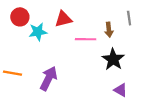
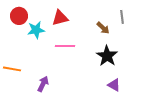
brown arrow: (109, 30) -> (103, 28), turned -40
pink line: (86, 39) -> (65, 46), moved
purple arrow: (49, 78) -> (43, 84), moved, size x0.7

